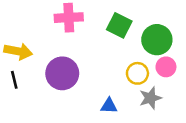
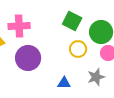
pink cross: (69, 18) -> (19, 26), moved
yellow circle: (137, 73) -> (78, 49), moved

